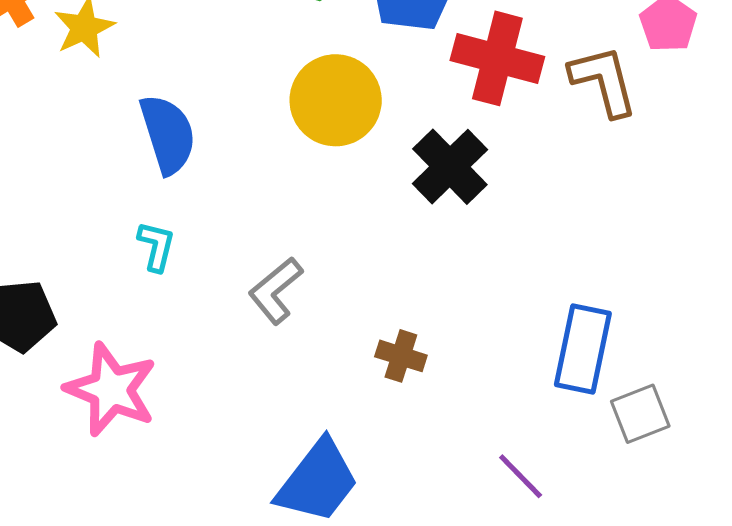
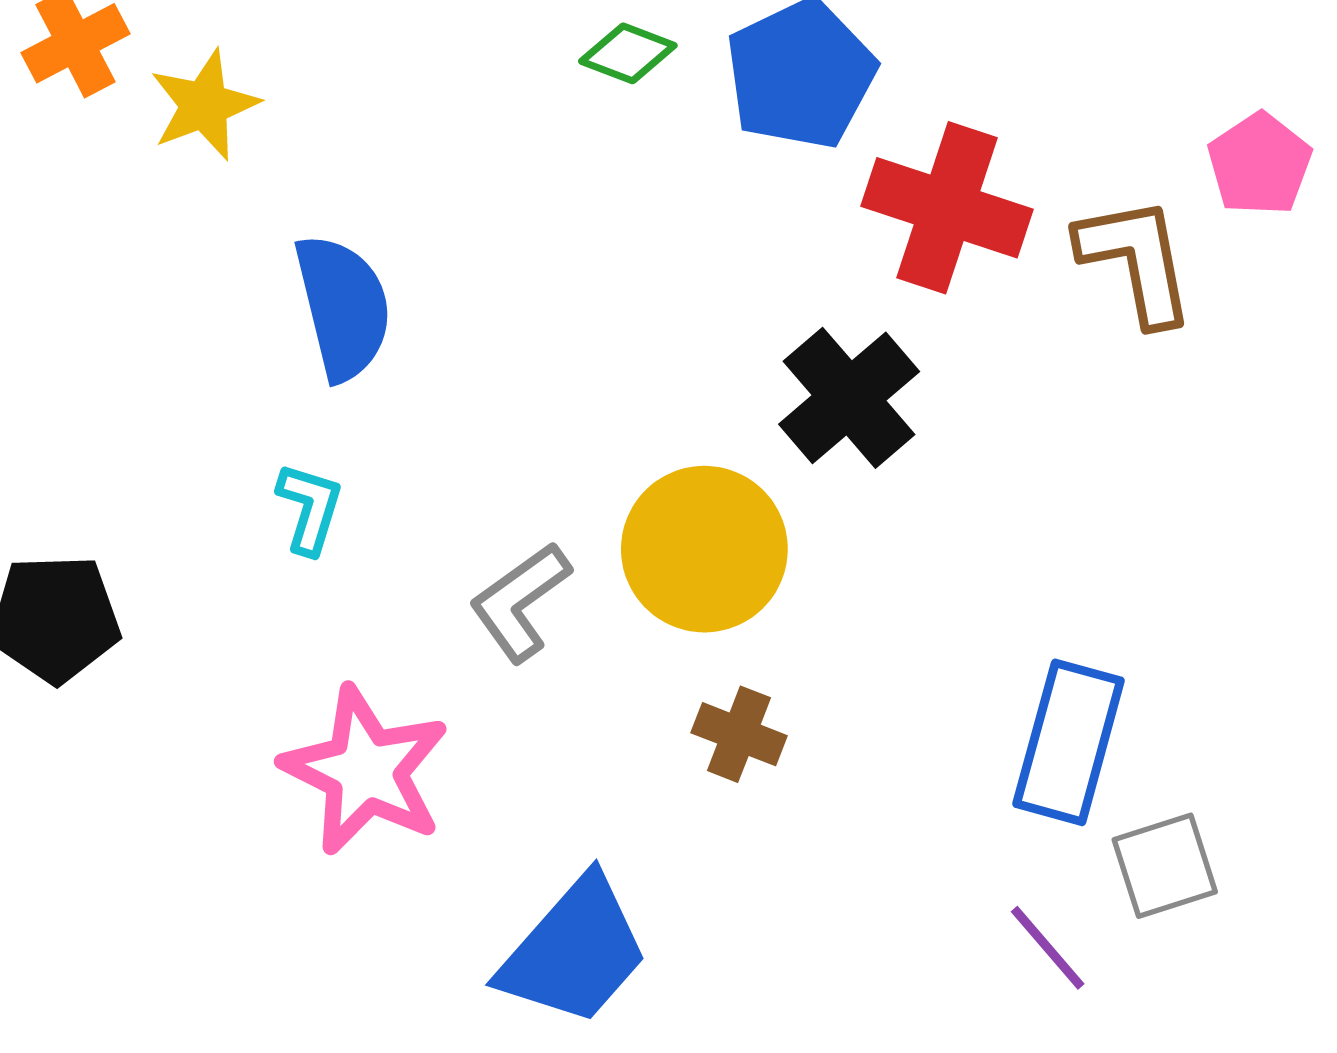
yellow circle: (336, 100) -> (704, 549), moved
pink star: (111, 389) -> (365, 771), moved
purple line: (521, 476) -> (1048, 948), moved

